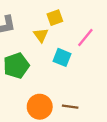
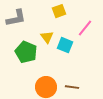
yellow triangle: (41, 35) -> (47, 37), moved
green pentagon: (16, 66) -> (26, 52), turned -30

